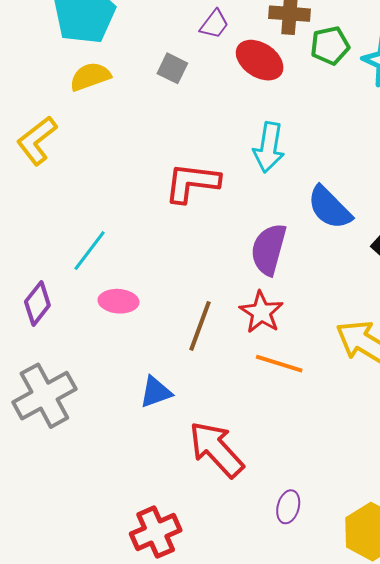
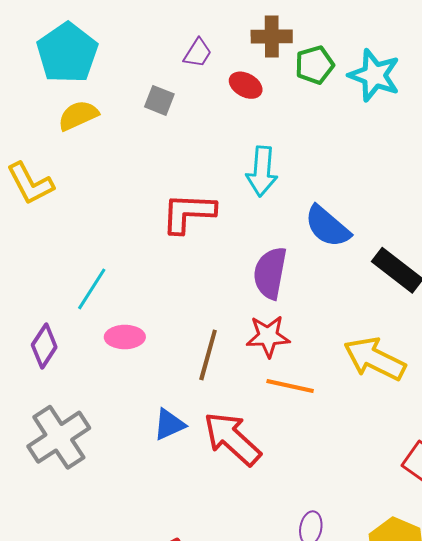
red ellipse: (260, 60) -> (246, 85), size x0.7
yellow L-shape: (37, 140) -> (30, 183), turned -75
red star: (261, 312) -> (268, 336), turned -30
red arrow: (216, 449) -> (232, 439), moved

